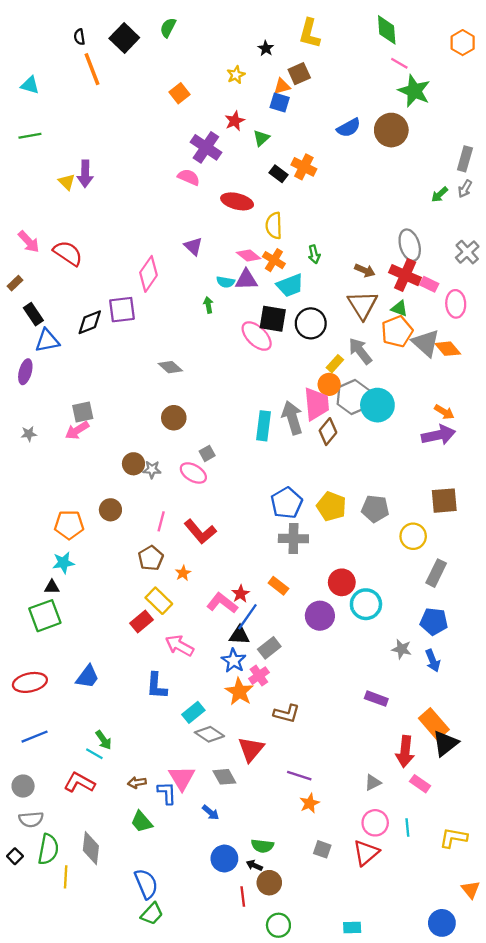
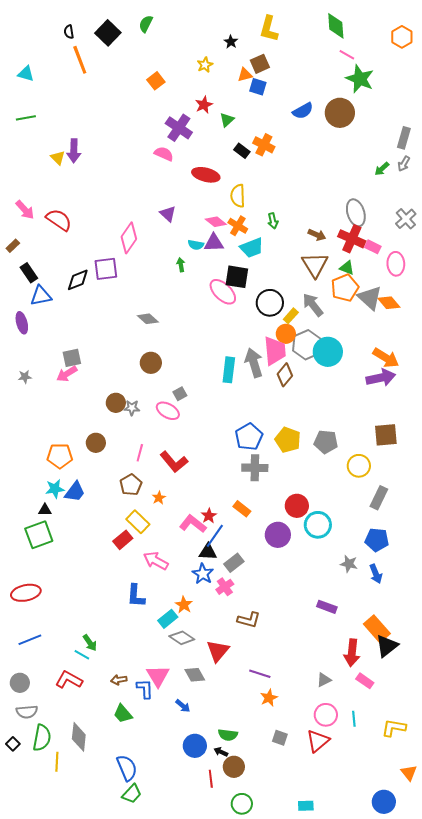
blue square: (280, 102) -> (258, 87), moved
black circle: (311, 323) -> (270, 303), moved
purple ellipse: (25, 372) -> (22, 323), turned -30
orange arrow: (444, 412) -> (386, 358), size x1.5
blue trapezoid: (87, 677) -> (75, 492), moved
orange star: (239, 692) -> (184, 605), moved, size x0.7

